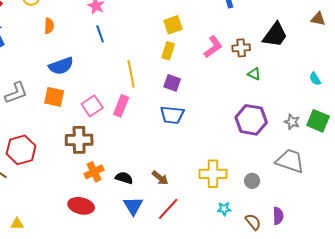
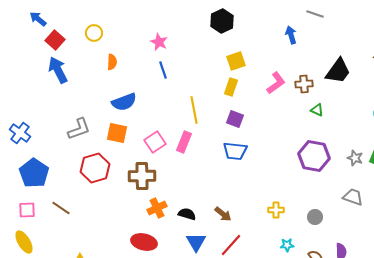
red hexagon: (21, 150) -> (95, 168), moved
gray trapezoid: (290, 161) -> (353, 197), size x0.7
yellow cross: (213, 174) -> (276, 210), size x0.6

